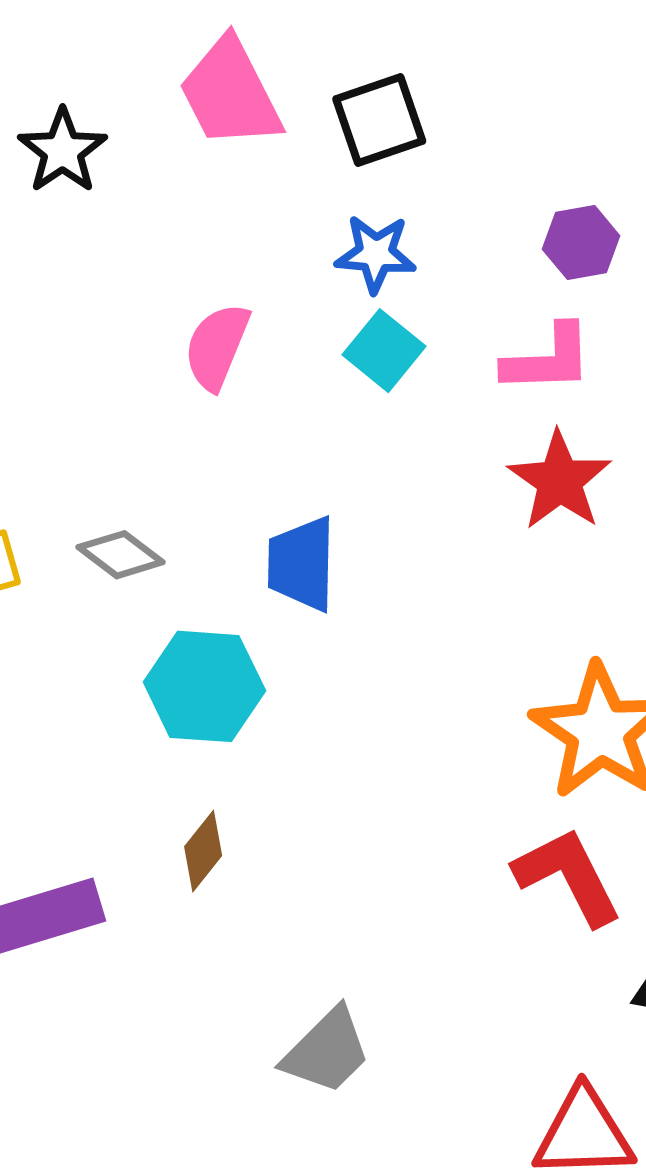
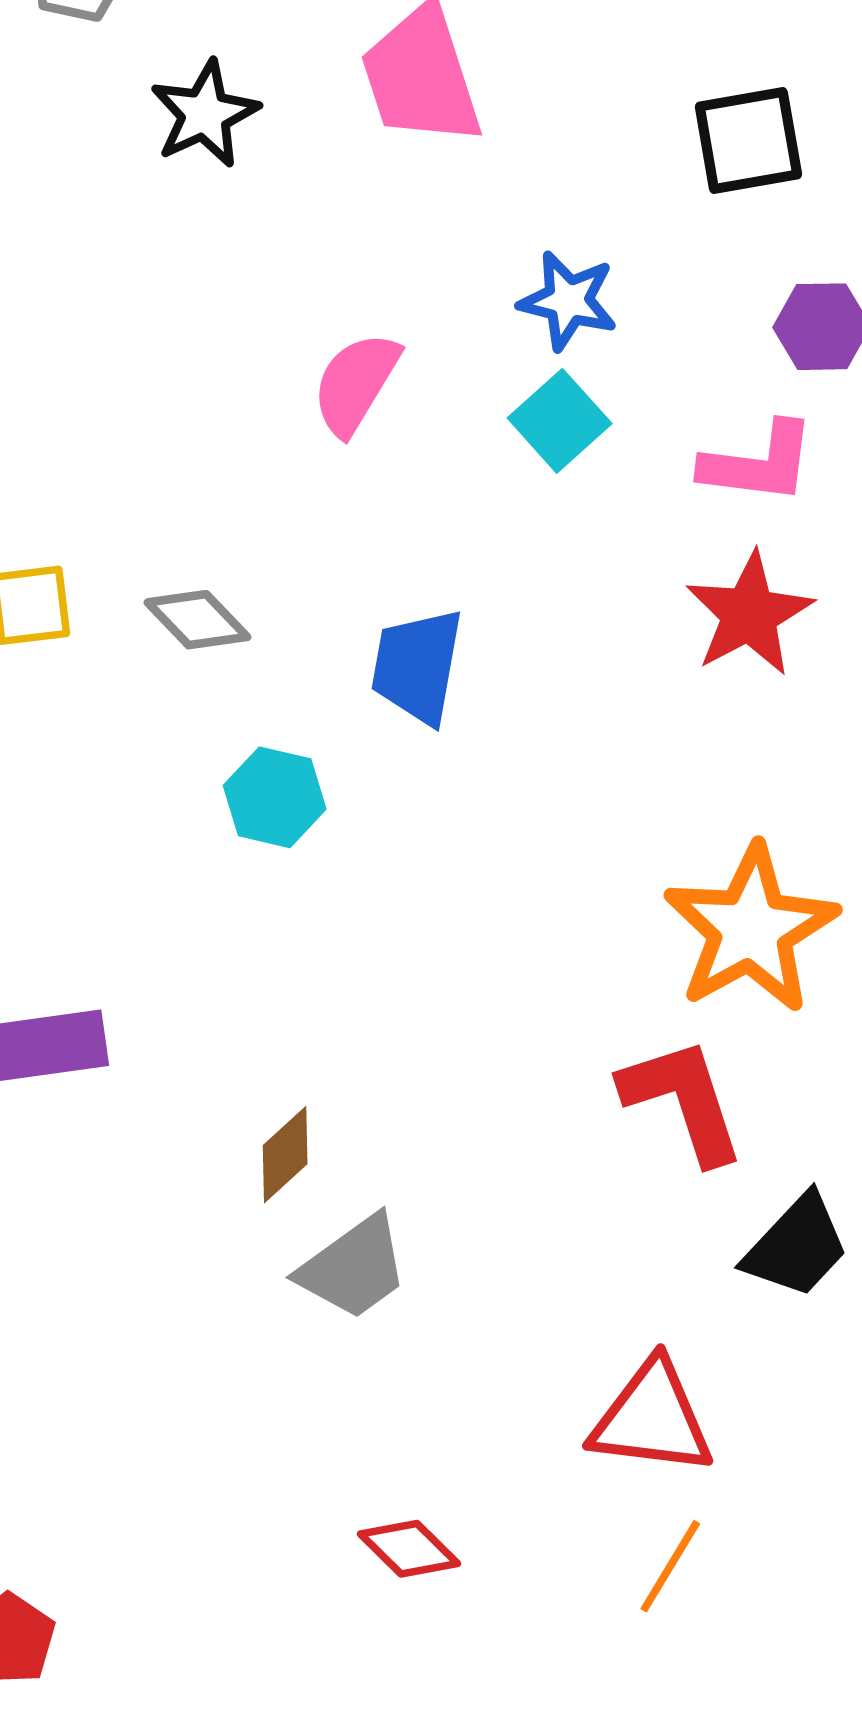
black square: (379, 120) -> (748, 141), moved
cyan hexagon: (204, 686) -> (275, 797), size x0.7
brown diamond: (203, 851) -> (285, 1155), moved

